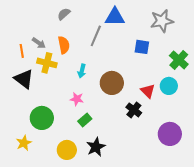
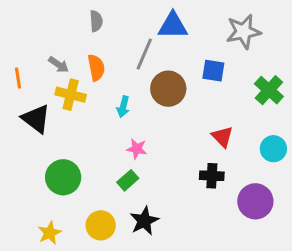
gray semicircle: (64, 14) -> (96, 21), turned 128
orange line: (22, 51) -> (18, 78), moved
brown circle: (112, 83) -> (168, 89), moved
cyan circle: (169, 86) -> (273, 149), moved
pink star: (77, 99) -> (137, 149), moved
black cross: (134, 110) -> (212, 176), moved, turned -35
yellow star: (24, 143) -> (50, 233), moved

